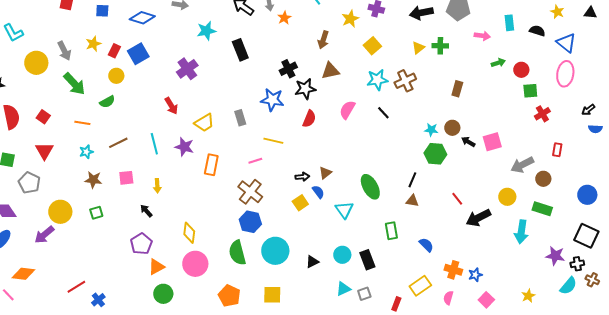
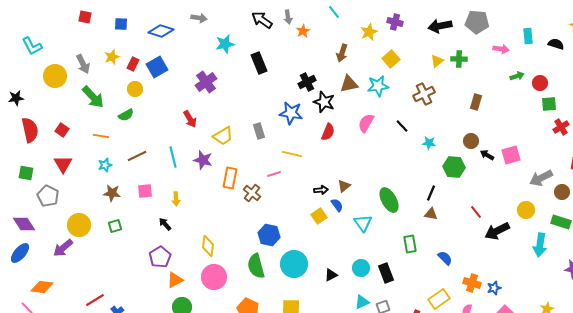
cyan star: (377, 80) -> (378, 86), moved
black star: (305, 89) -> (324, 102), turned 30
cyan star: (431, 130) -> (429, 143), moved
brown cross: (250, 192) -> (252, 193), moved, size x0.7

